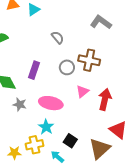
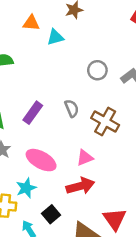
gray semicircle: (58, 37) -> (72, 108), moved
gray circle: (67, 67) -> (97, 70), moved
red arrow: (105, 99) -> (80, 186), moved, turned 45

